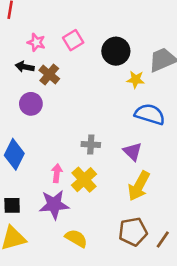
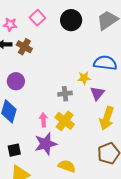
yellow star: (136, 80) -> (84, 78), moved
purple circle: (31, 104) -> (16, 81), moved
purple triangle: (132, 152) -> (97, 93), turned 35

